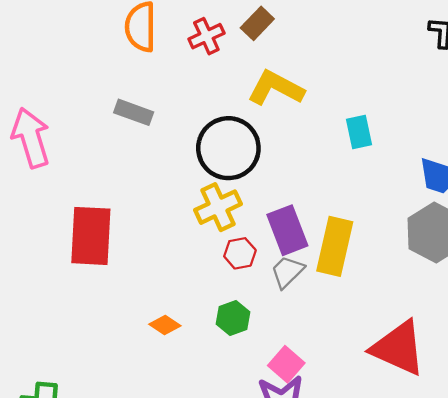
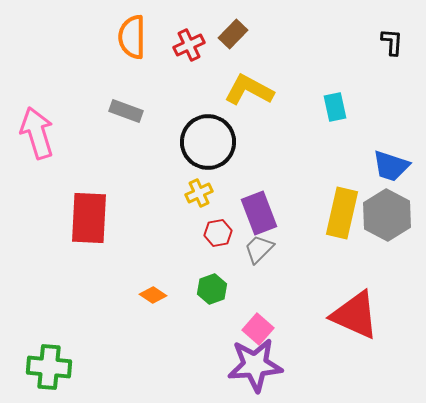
cyan rectangle: (359, 132) -> (335, 107), moved
yellow cross: (218, 207) -> (199, 193), size x0.7
yellow rectangle: (335, 246) -> (342, 213), moved

